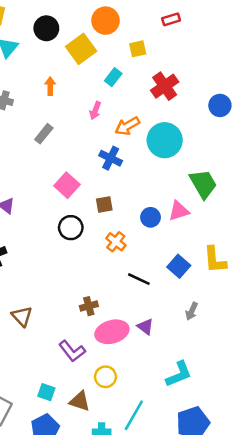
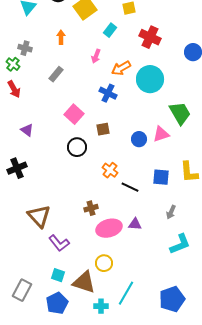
red cross: (165, 86) -> (150, 37), turned -30
orange cross: (116, 242) -> (110, 170), moved
blue square: (179, 266) -> (161, 177), turned -36
brown triangle: (22, 316) -> (39, 216), size x1.4
purple triangle: (145, 327) -> (135, 224), turned -32
purple L-shape: (72, 351) -> (59, 243), moved
cyan L-shape: (179, 374) -> (180, 244), moved
brown triangle: (80, 401) -> (84, 282), size x1.4

